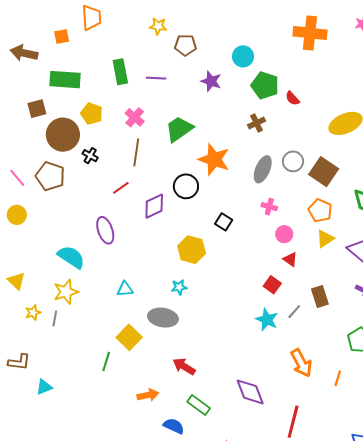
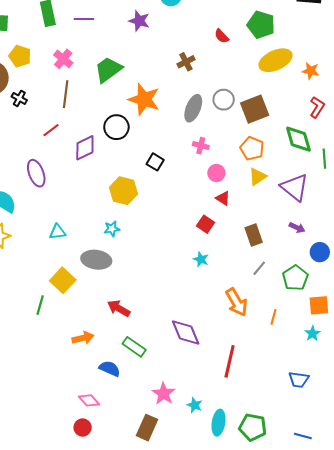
green pentagon: (265, 85) -> (261, 25), moved
brown square: (324, 172) -> (255, 109), turned 36
gray line: (294, 312) -> (259, 268), moved
cyan star: (267, 320) -> (201, 259), size x0.7

